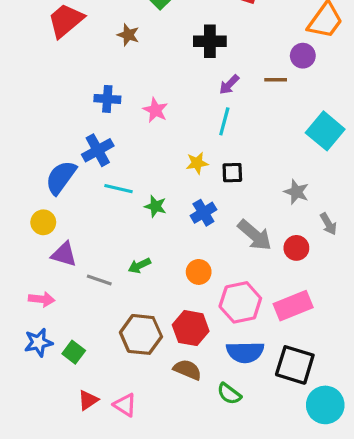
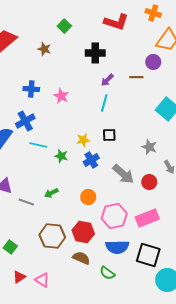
yellow star: (197, 163) -> (83, 140), moved

